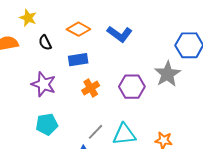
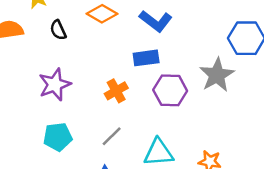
blue rectangle: (78, 60) -> (146, 58), moved
purple star: (44, 84) -> (55, 84), turned 30
gray line: (95, 132) -> (112, 136), moved

